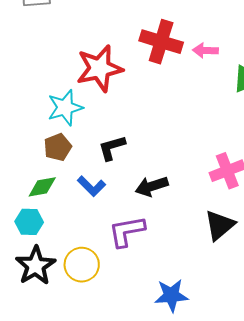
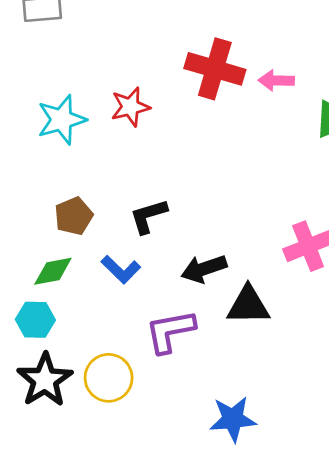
red star: (100, 68) -> (130, 107), size x0.6
cyan star: (65, 108) -> (62, 120), moved
black triangle: (220, 225) -> (248, 305), moved, turned 40

